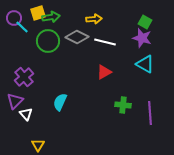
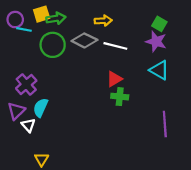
cyan line: (22, 27) -> (24, 29), turned -32
cyan semicircle: (60, 102) -> (40, 108), moved
green cross: (123, 105) -> (120, 97), moved

